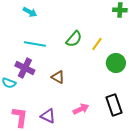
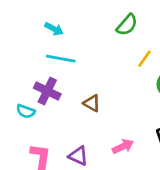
cyan arrow: (30, 12) -> (54, 29), moved
green semicircle: (74, 39) -> (127, 25), moved

